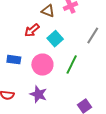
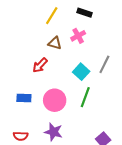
cyan square: (55, 39) -> (81, 72), moved

